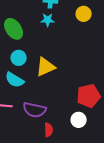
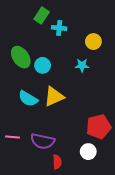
cyan star: (48, 20) -> (82, 65), moved
cyan circle: (19, 58) -> (43, 65), moved
cyan semicircle: (15, 80) -> (28, 99), moved

